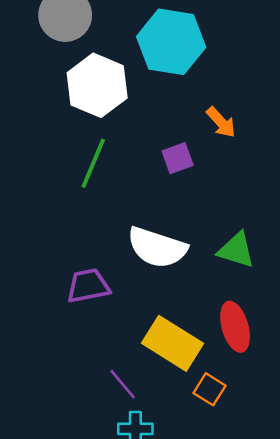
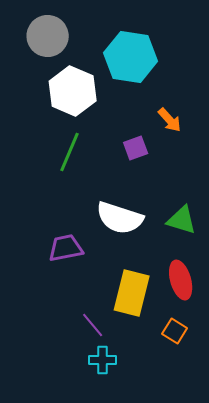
yellow rectangle: (172, 343) -> (132, 293), turned 72
orange square: (209, 389) -> (175, 331), moved

